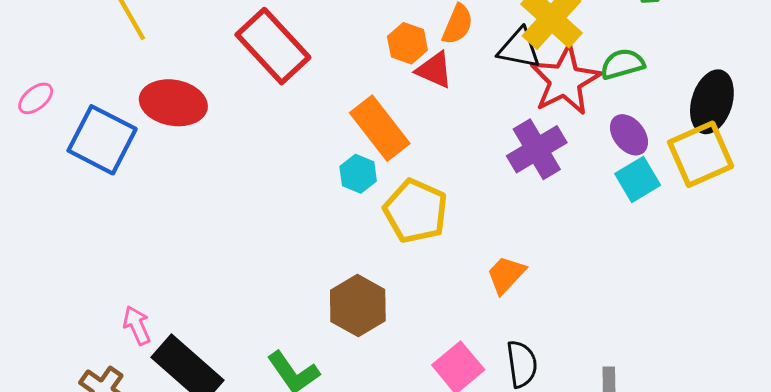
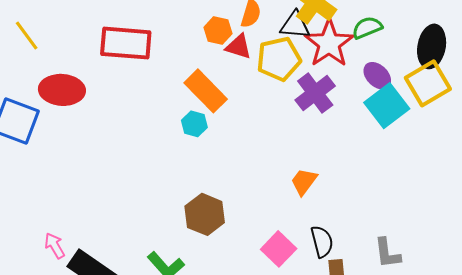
red rectangle: (273, 46) -> (126, 43), turned -36
cyan square: (638, 179) -> (387, 106), size x1.4
yellow pentagon: (416, 211) -> (279, 59), moved, turned -30

